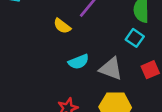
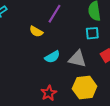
cyan square: (135, 38) -> (92, 33), turned -32

